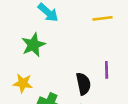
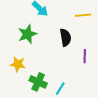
black semicircle: (83, 84) -> (65, 37), moved

